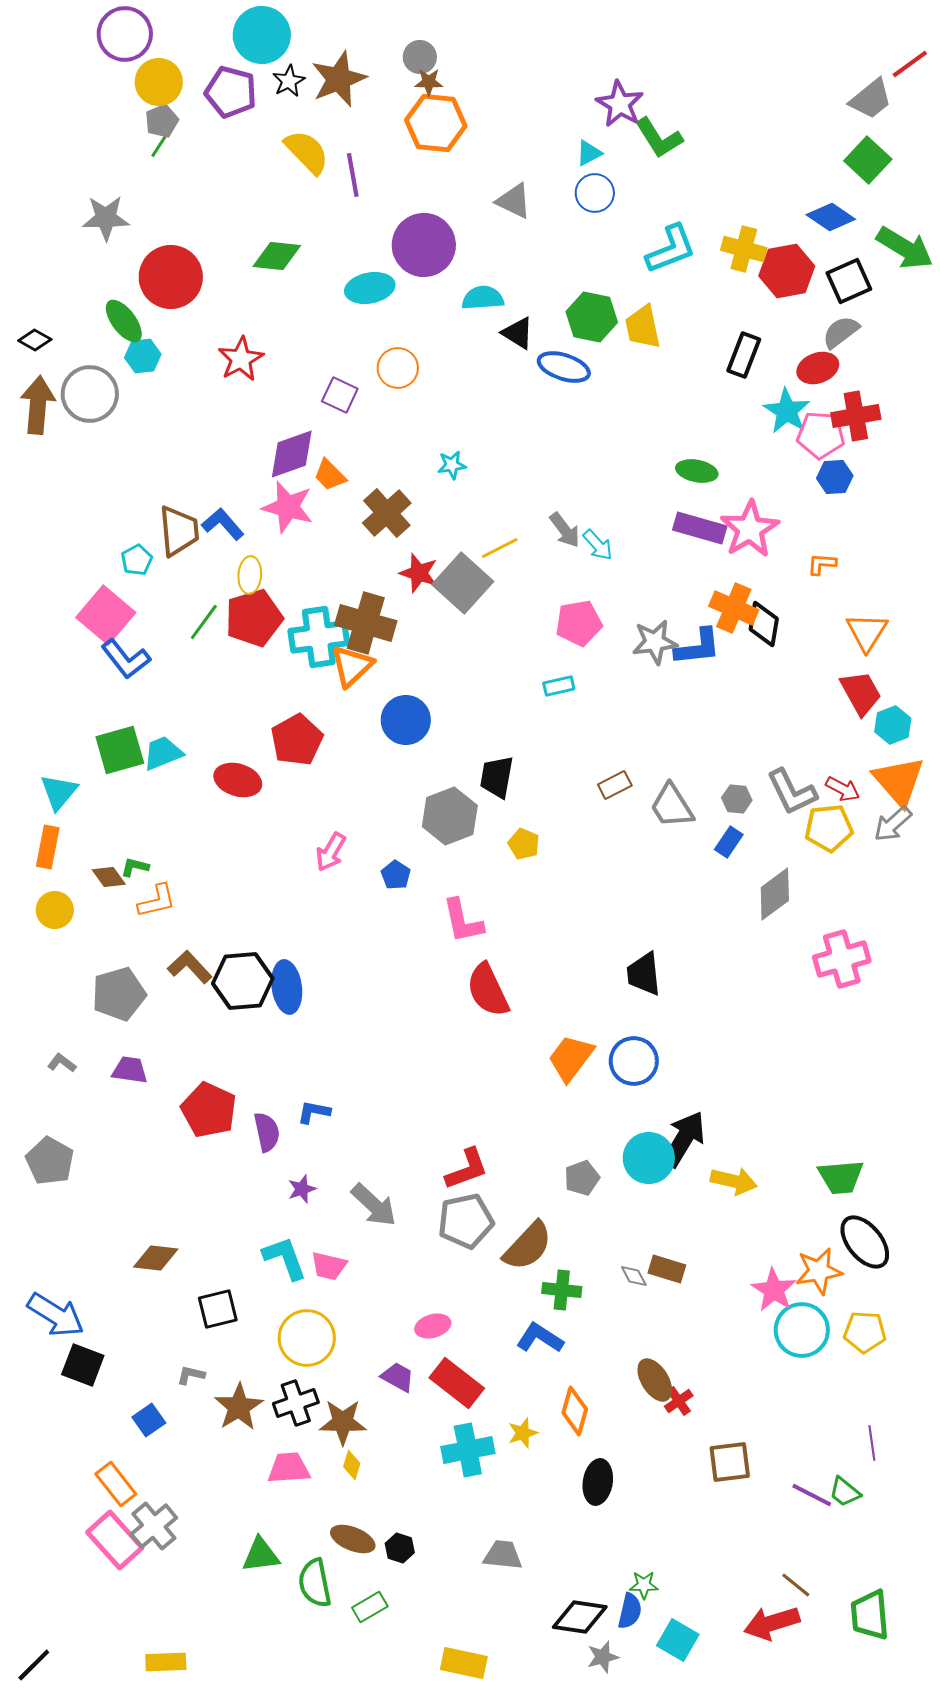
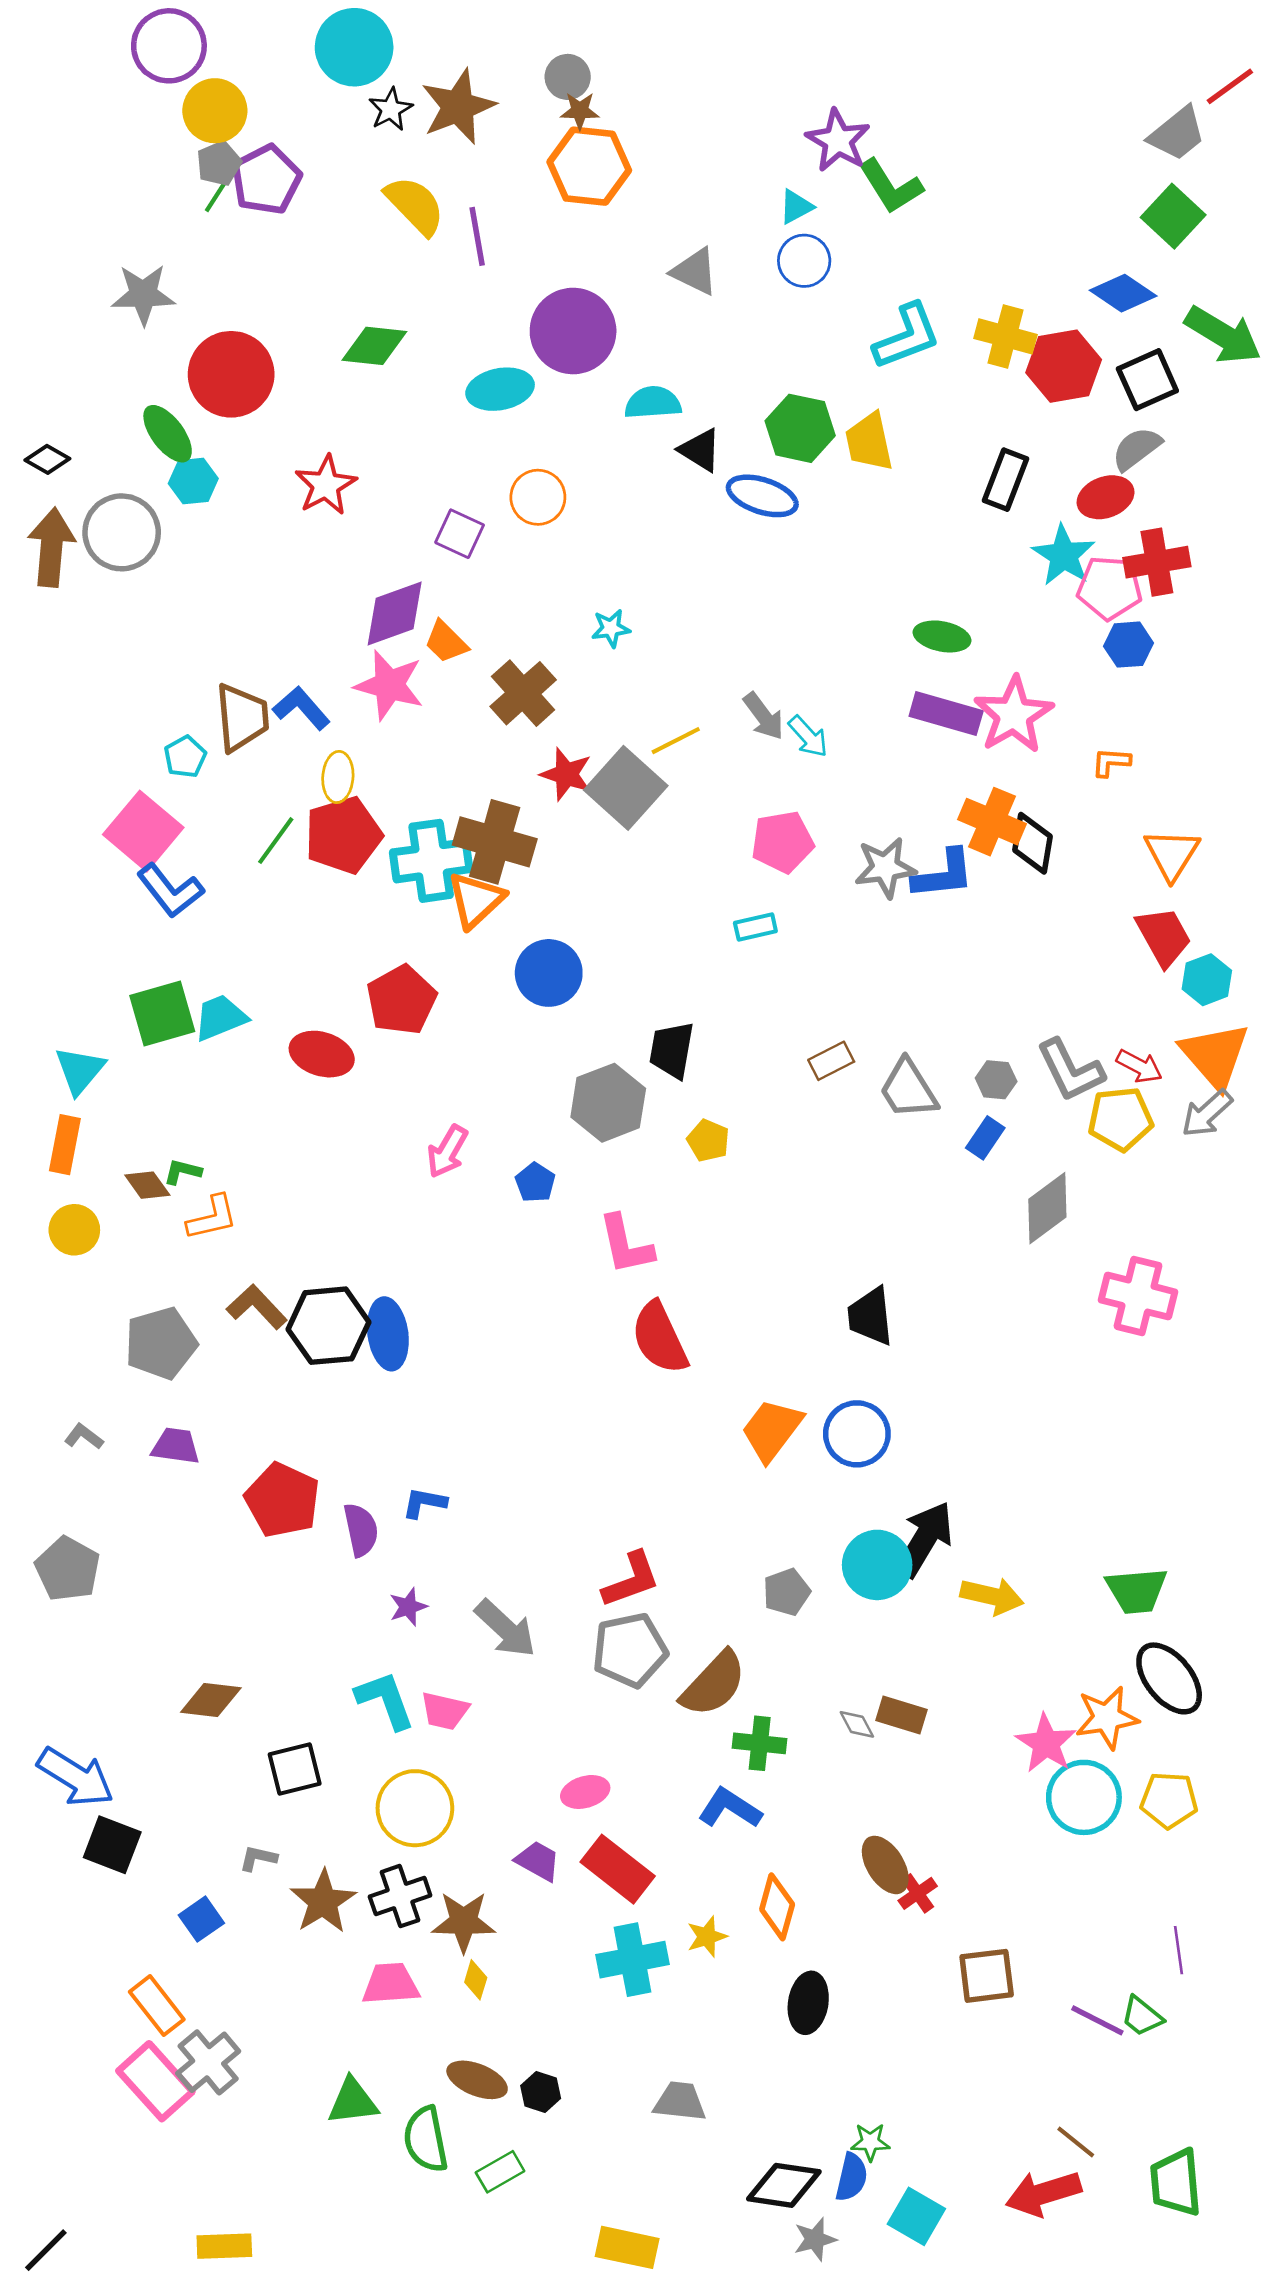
purple pentagon: (231, 92) -> (266, 180), moved, turned 30
pink cross: (842, 959) -> (1138, 1296), turned 30

